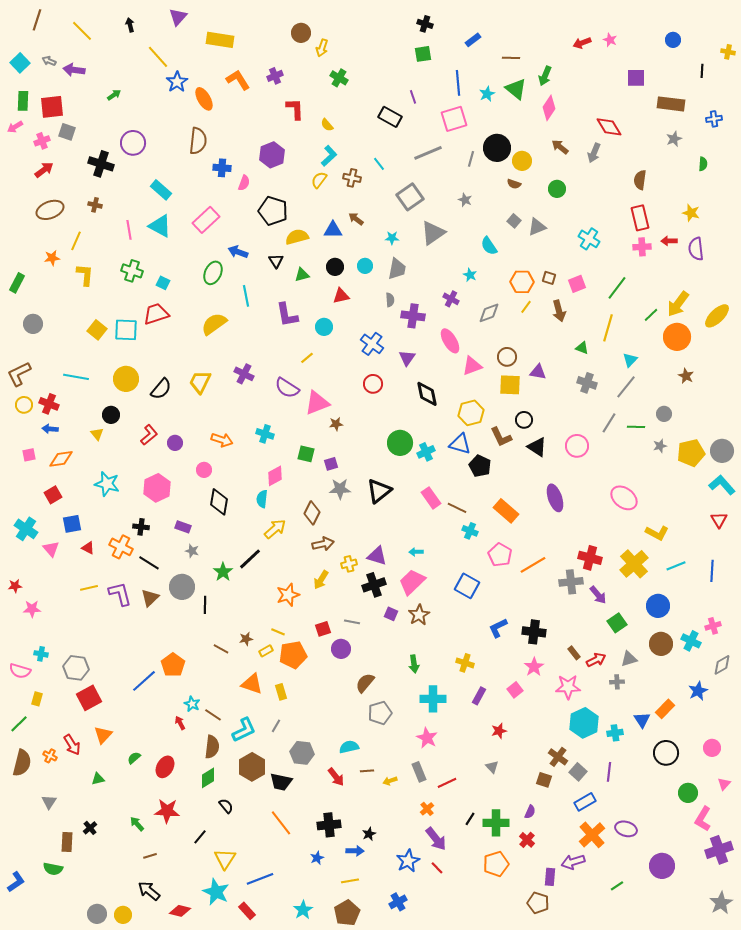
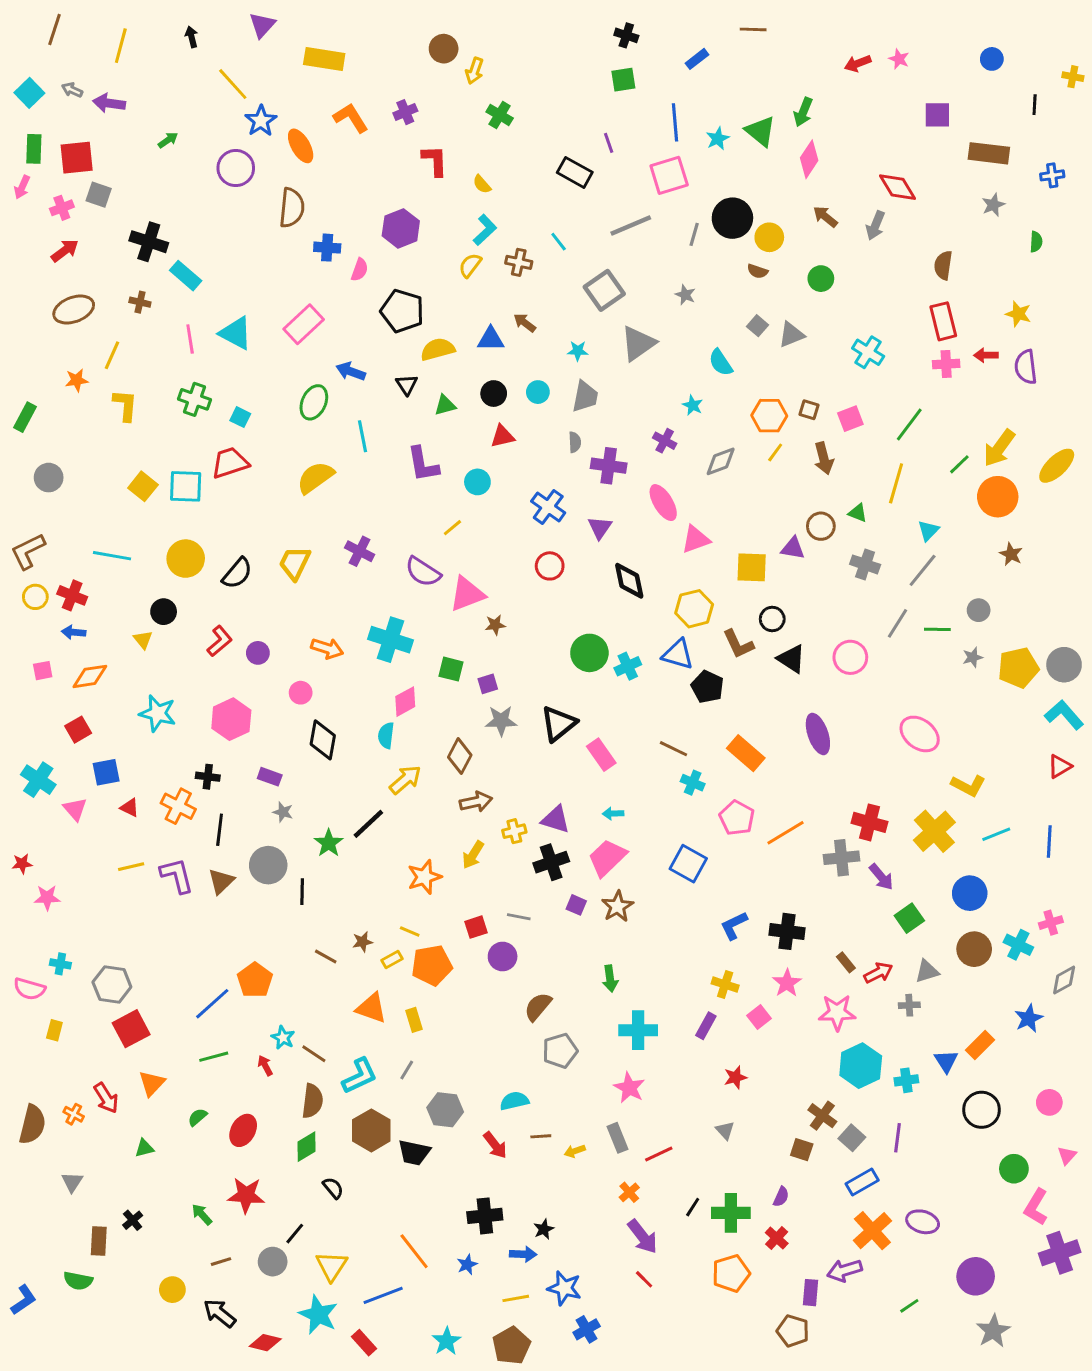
yellow line: (82, 31) -> (121, 46), turned 60
brown line: (511, 58) -> (753, 29), moved
pink arrow: (15, 127) -> (22, 187), turned -35
purple circle: (133, 143) -> (236, 168), moved
cyan rectangle: (161, 190) -> (186, 276), moved
brown circle: (507, 357) -> (821, 526), moved
cyan cross: (265, 434) -> (391, 640), size x1.6
pink rectangle: (431, 498) -> (601, 755), moved
red triangle: (719, 520) -> (1060, 766), turned 30
black line: (149, 563) -> (220, 830), turned 65
yellow cross: (465, 663) -> (725, 985), moved
green line: (19, 724) -> (214, 1057), moved, turned 30
orange line: (281, 823) -> (414, 1251), moved
blue star: (408, 861) -> (564, 1288), moved, turned -30
gray star: (721, 903) -> (993, 1331), moved
gray circle: (97, 914) -> (273, 1262), moved
yellow circle: (123, 915) -> (172, 1290), moved

